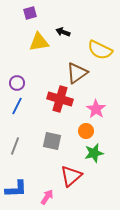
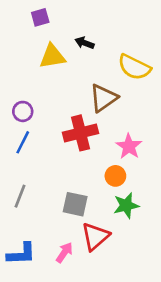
red cross: (60, 99) -> (80, 133), turned -30
gray square: (52, 141) -> (75, 204), moved
pink arrow: (47, 197) -> (64, 253), moved

